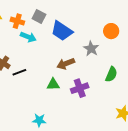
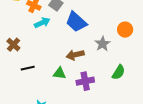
cyan arrow: (28, 37) -> (42, 23), turned -56
black line: (19, 72) -> (28, 68), moved

